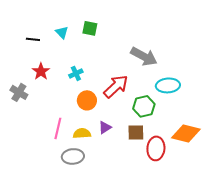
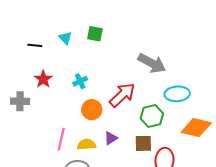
gray cross: (19, 92) -> (20, 101), turned -30
orange diamond: (186, 133) -> (196, 128), moved

